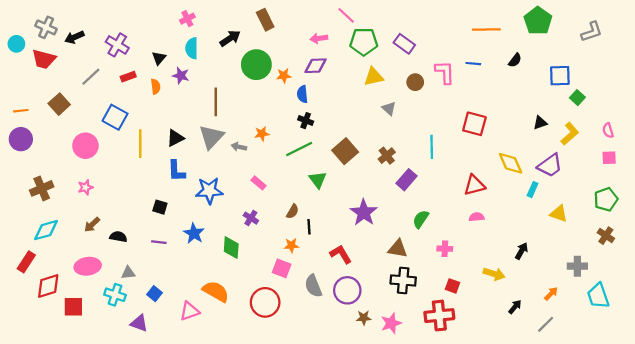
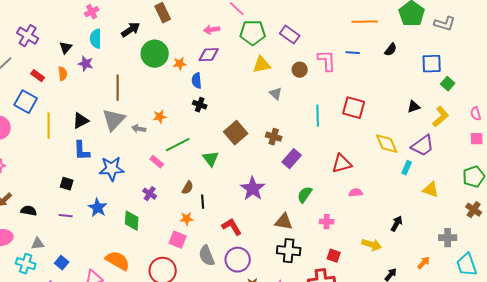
gray L-shape: (592, 32) -> (445, 24), moved, turned 35
red rectangle: (128, 77) -> (38, 76), moved, turned 56
cyan line: (432, 147) -> (318, 116), moved
green line: (299, 149) -> (178, 145), moved
brown cross: (387, 156) -> (274, 137), turned -35
red triangle: (474, 185) -> (342, 164), moved

